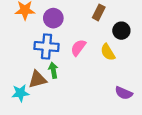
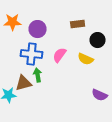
brown rectangle: (99, 12) -> (78, 24), turned 56
yellow semicircle: (108, 52) -> (86, 59), turned -35

